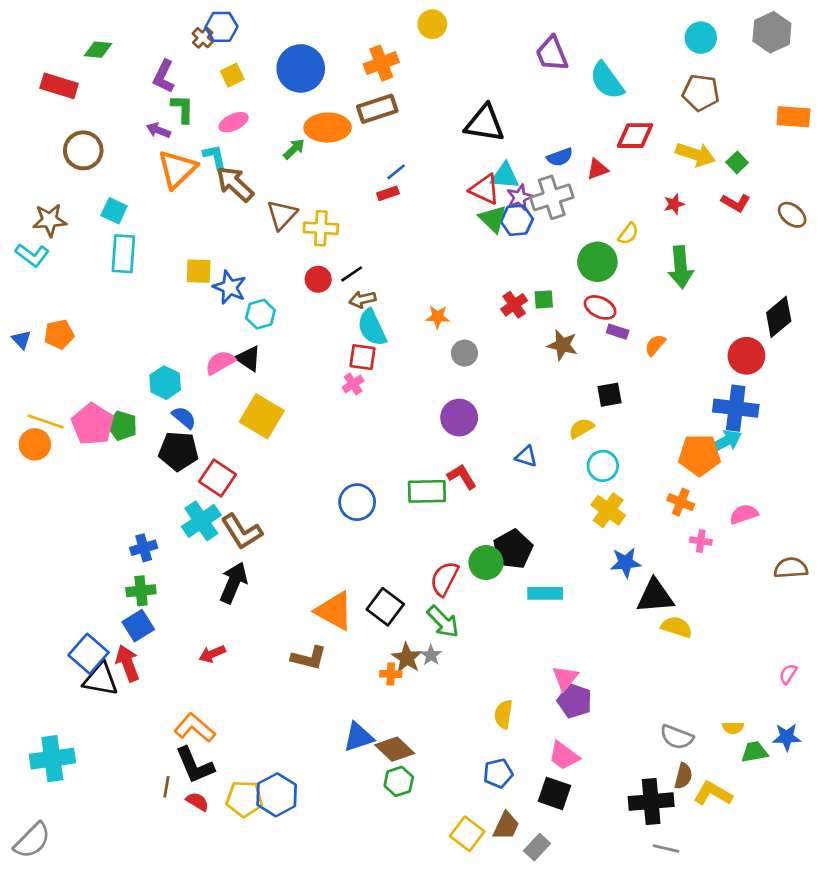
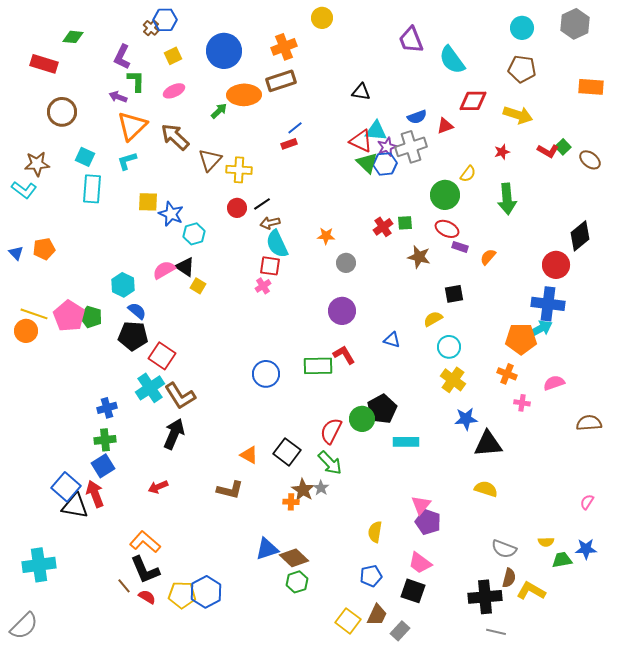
black triangle: (485, 124) -> (361, 92), size x0.6
cyan L-shape: (215, 157) -> (127, 161), moved, turned -95
green square: (737, 162) -> (563, 147), moved
yellow square: (262, 416) -> (198, 286), moved, size x0.5
orange triangle: (334, 611) -> (249, 455), size x0.6
yellow semicircle: (677, 627) -> (486, 489), moved
brown line: (166, 787) -> (124, 586), turned -49

